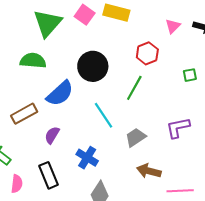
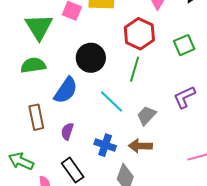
red hexagon: (147, 53) -> (139, 34), size x1.4
green square: (190, 75) -> (184, 45), size x1.5
brown rectangle: (24, 114) -> (36, 117), turned -60
brown arrow: (149, 171) -> (140, 146), moved

